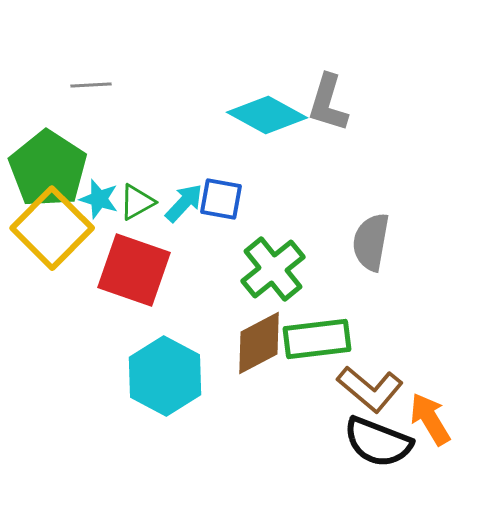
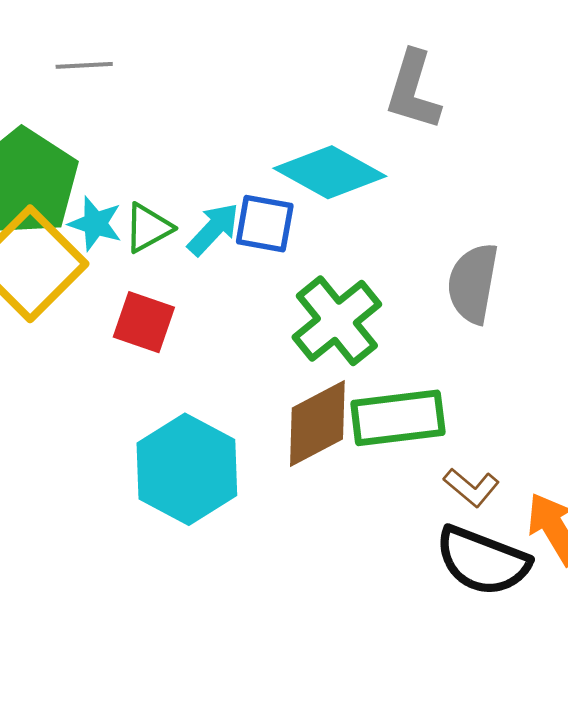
cyan diamond: (267, 115) -> (330, 172), moved
red square: (134, 270) -> (144, 322), size x0.6
brown L-shape: (370, 389) -> (471, 487), size x0.6

